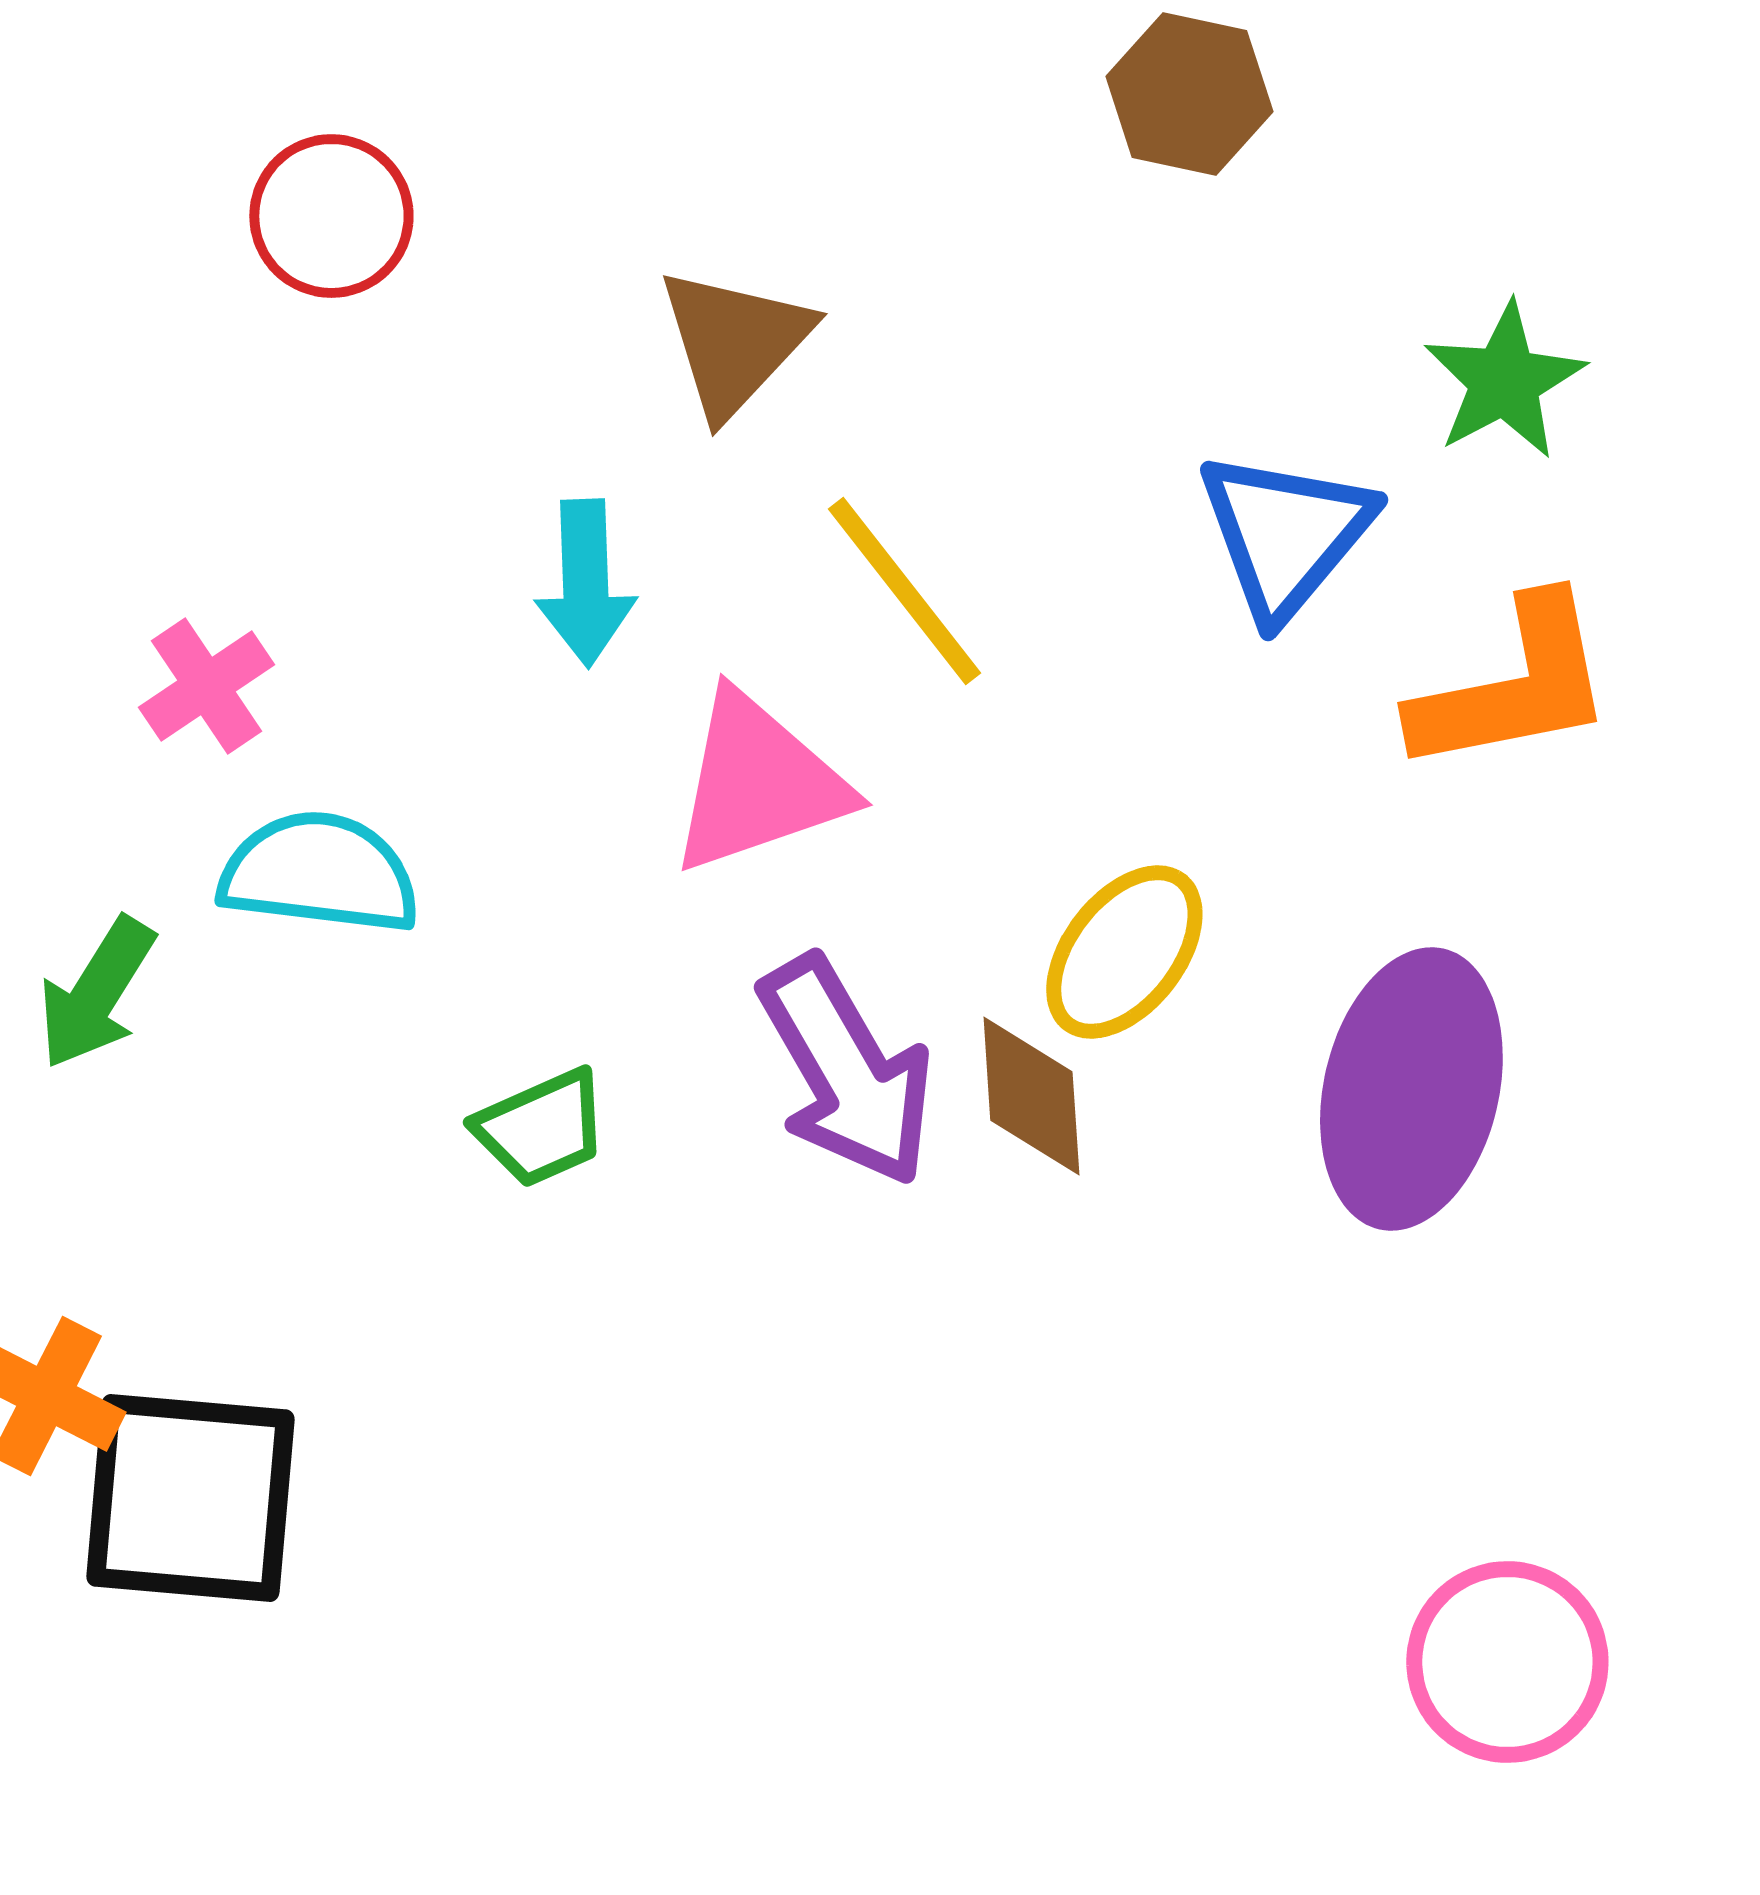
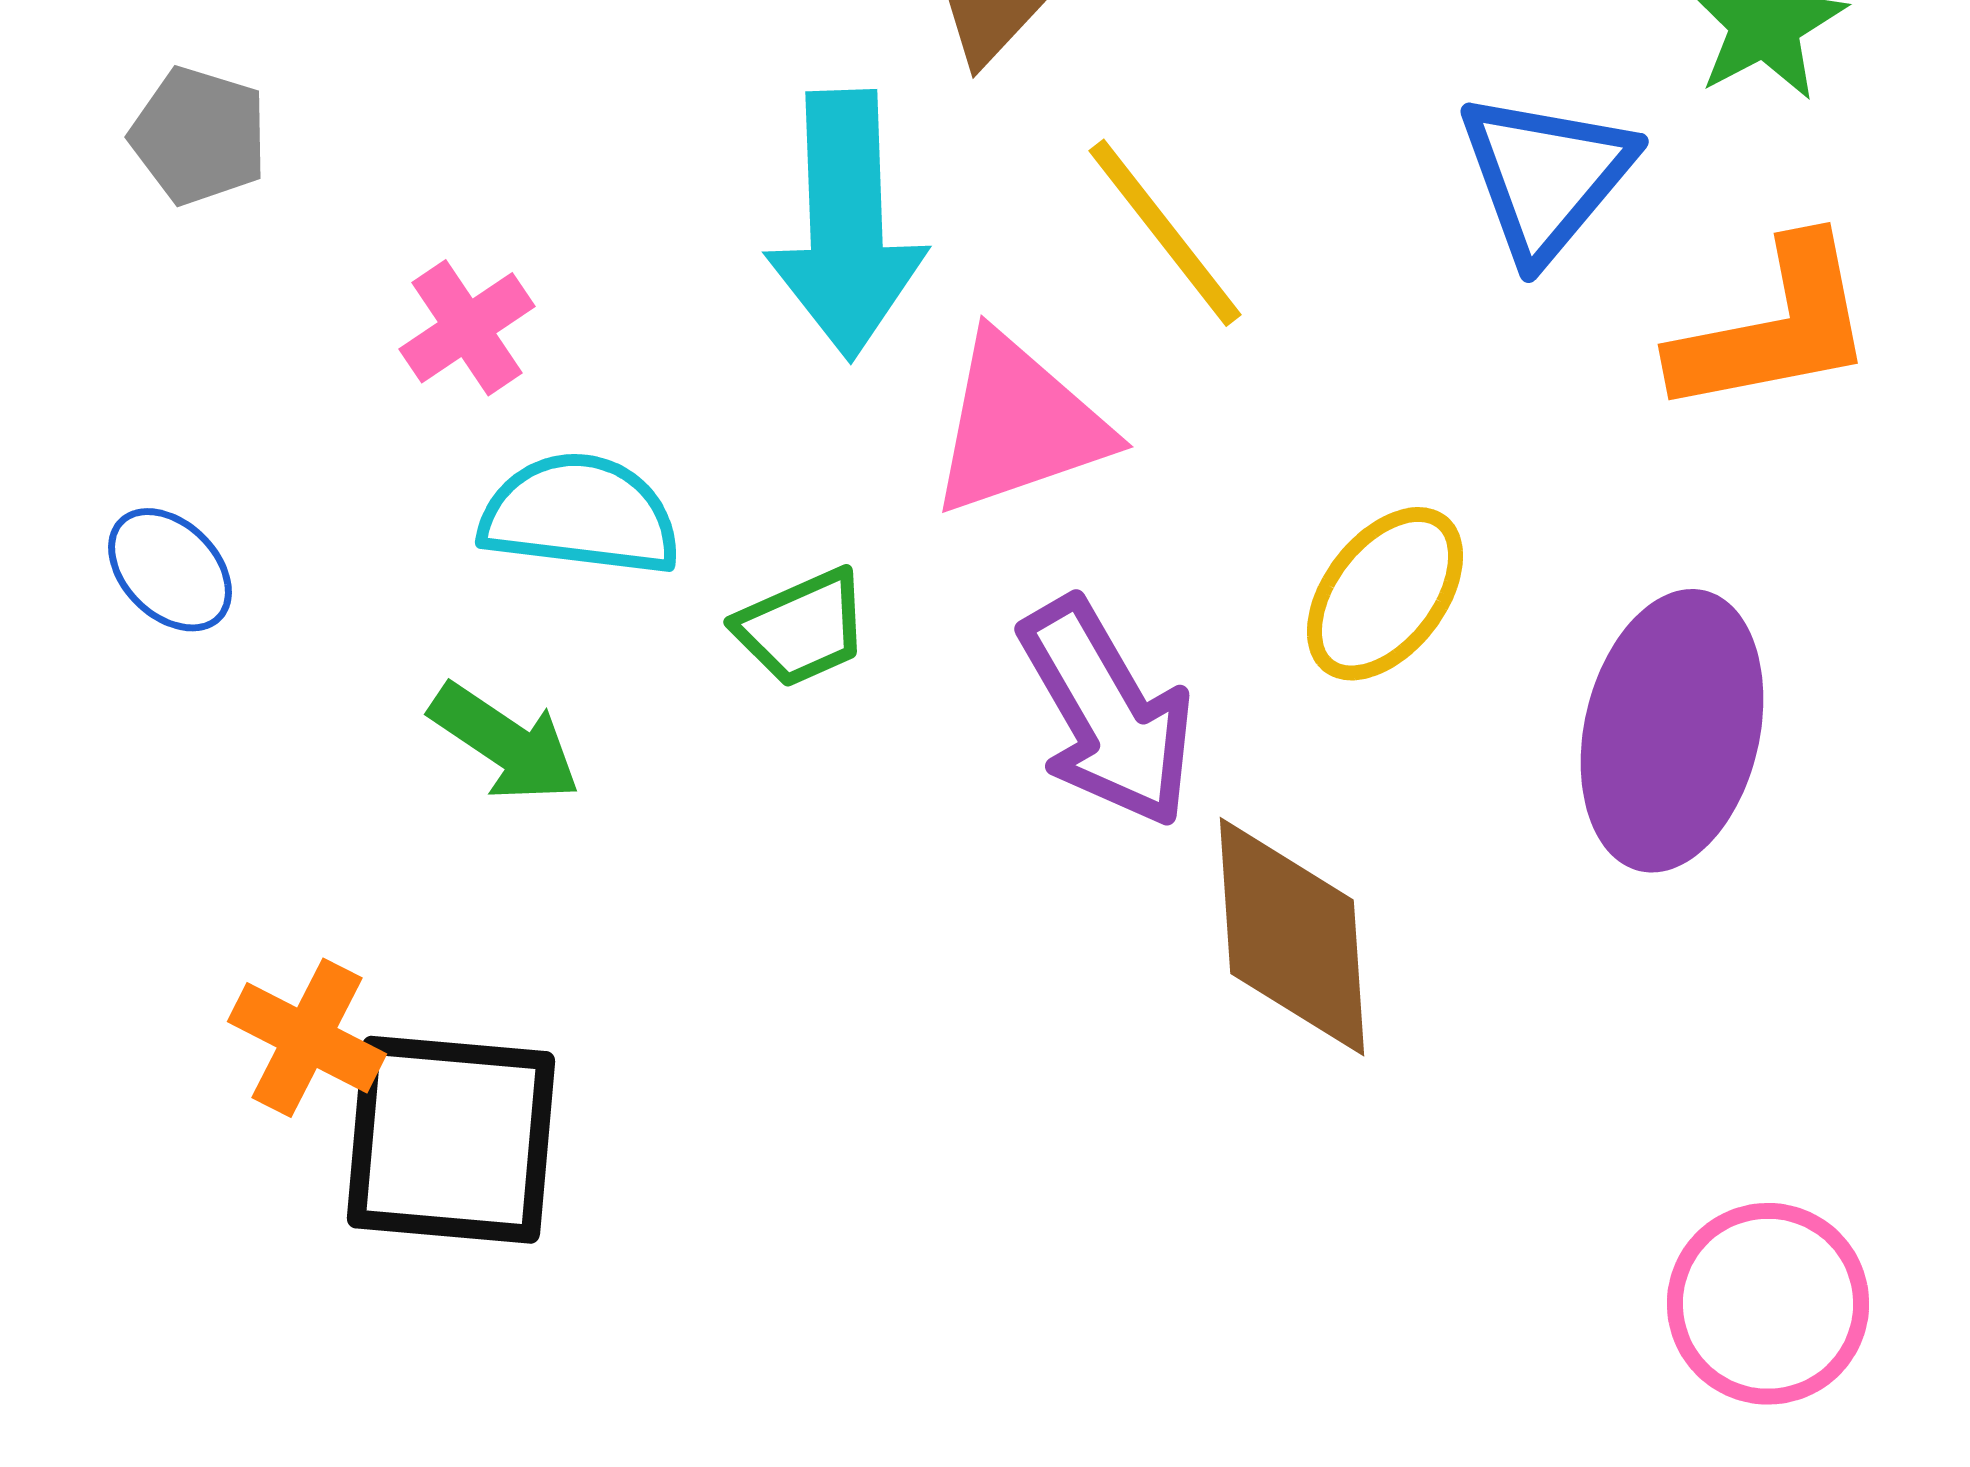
cyan arrow: (585, 583) -> (846, 225), size x1.6
green arrow: (96, 993) -> (505, 743), moved, turned -88
brown diamond: (1031, 1096) -> (1292, 937), moved, size x1.5
green trapezoid: (541, 1128) -> (802, 628), moved

